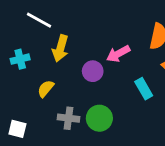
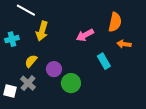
purple circle: (93, 71) -> (54, 69), moved
gray cross: (68, 118) -> (28, 83), moved, turned 35

